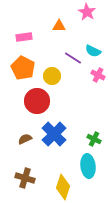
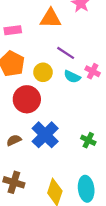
orange triangle: (59, 26) -> (51, 18), size x1.5
cyan semicircle: (93, 51) -> (72, 77), moved
cyan ellipse: (88, 166) -> (86, 189), moved

